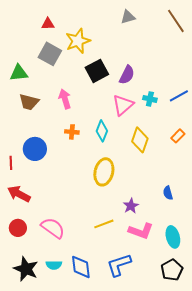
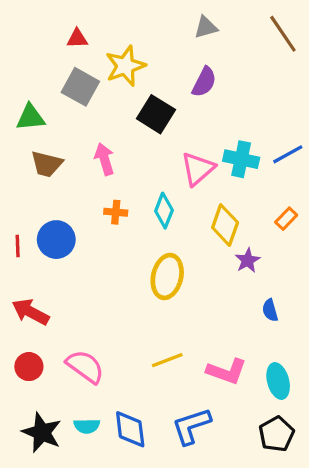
black square: (97, 71) -> (156, 114), turned -30
purple semicircle: (127, 75) -> (204, 82), moved
cyan cross: (150, 99) -> (241, 159), size x1.5
red line: (11, 163) -> (18, 246), moved
purple star: (131, 206) -> (248, 260), moved

